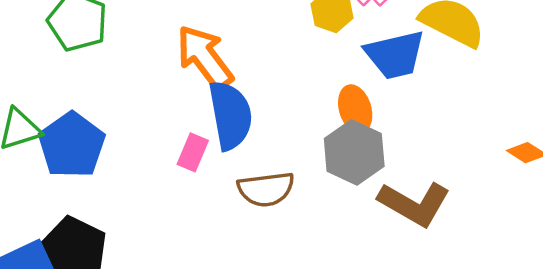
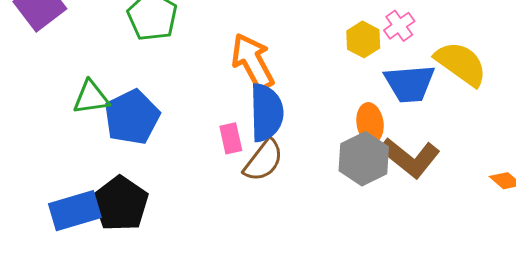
pink rectangle: (193, 152) -> (231, 138), turned -44
brown semicircle: (266, 189) -> (263, 160), moved, turned -54
brown L-shape: (414, 204) -> (410, 158), moved

